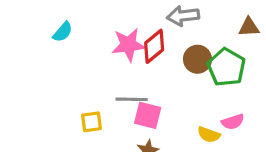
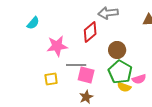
pink star: (128, 45) -> (57, 46), moved
brown circle: (197, 59) -> (117, 50), moved
green pentagon: (226, 67) -> (120, 72), moved

